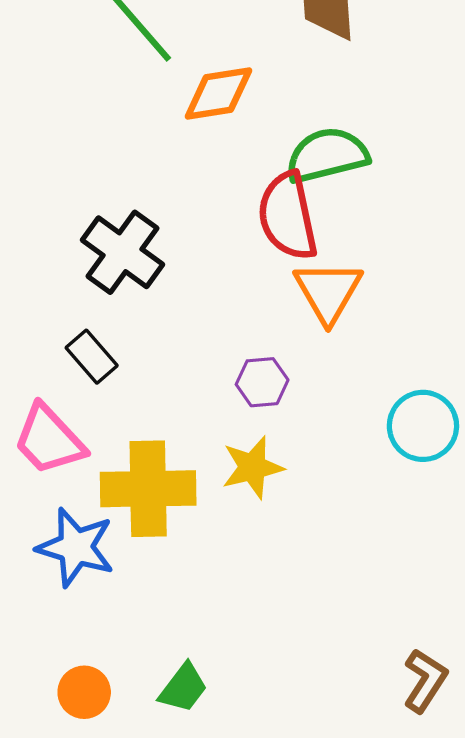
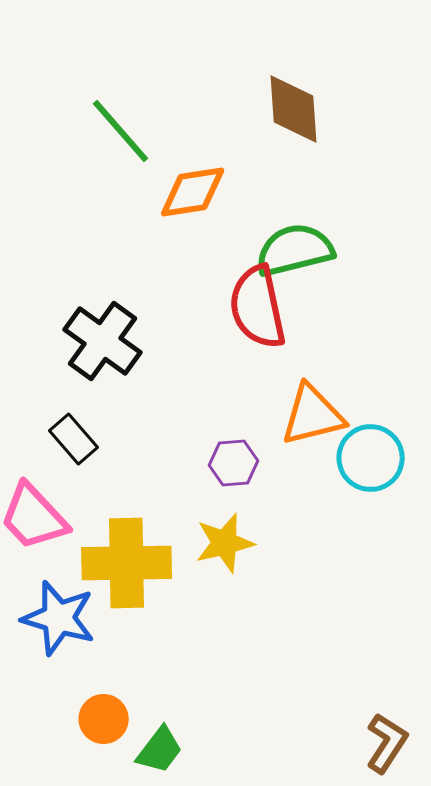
orange triangle: (328, 292) -> (313, 415), moved, turned 46
cyan circle: (423, 426) -> (371, 458), moved
orange circle: (84, 692) -> (104, 719), moved

